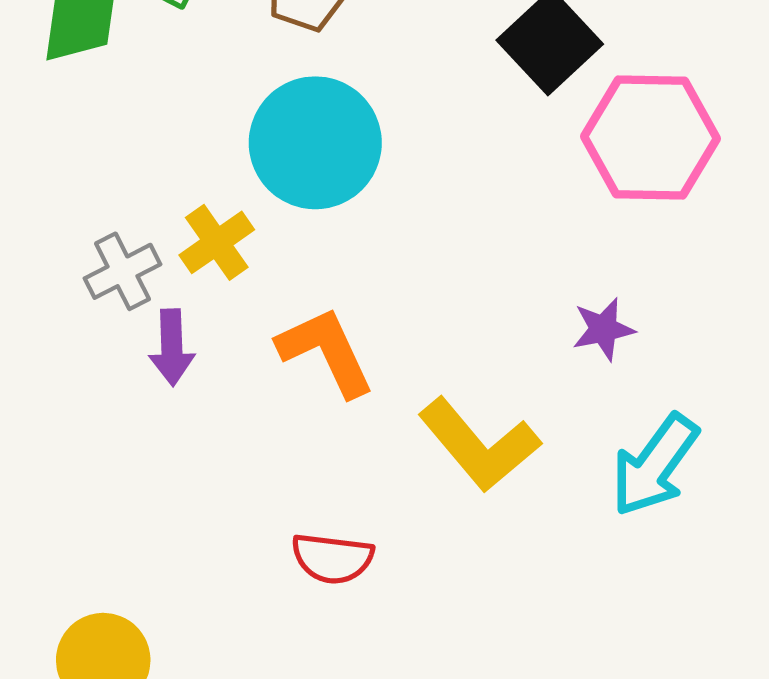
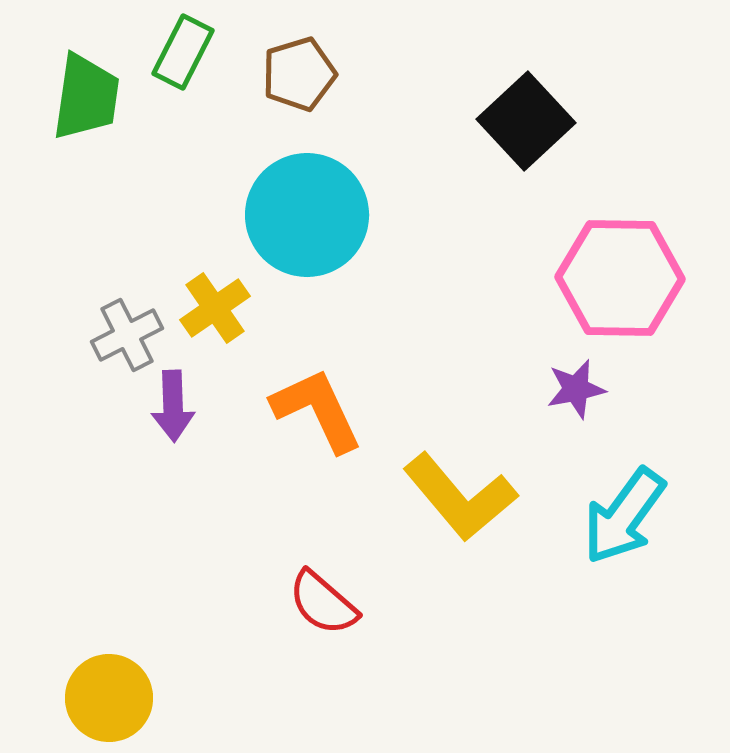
pink hexagon: (650, 137) -> (620, 278), moved
red semicircle: (332, 558) -> (323, 603), turned 34

